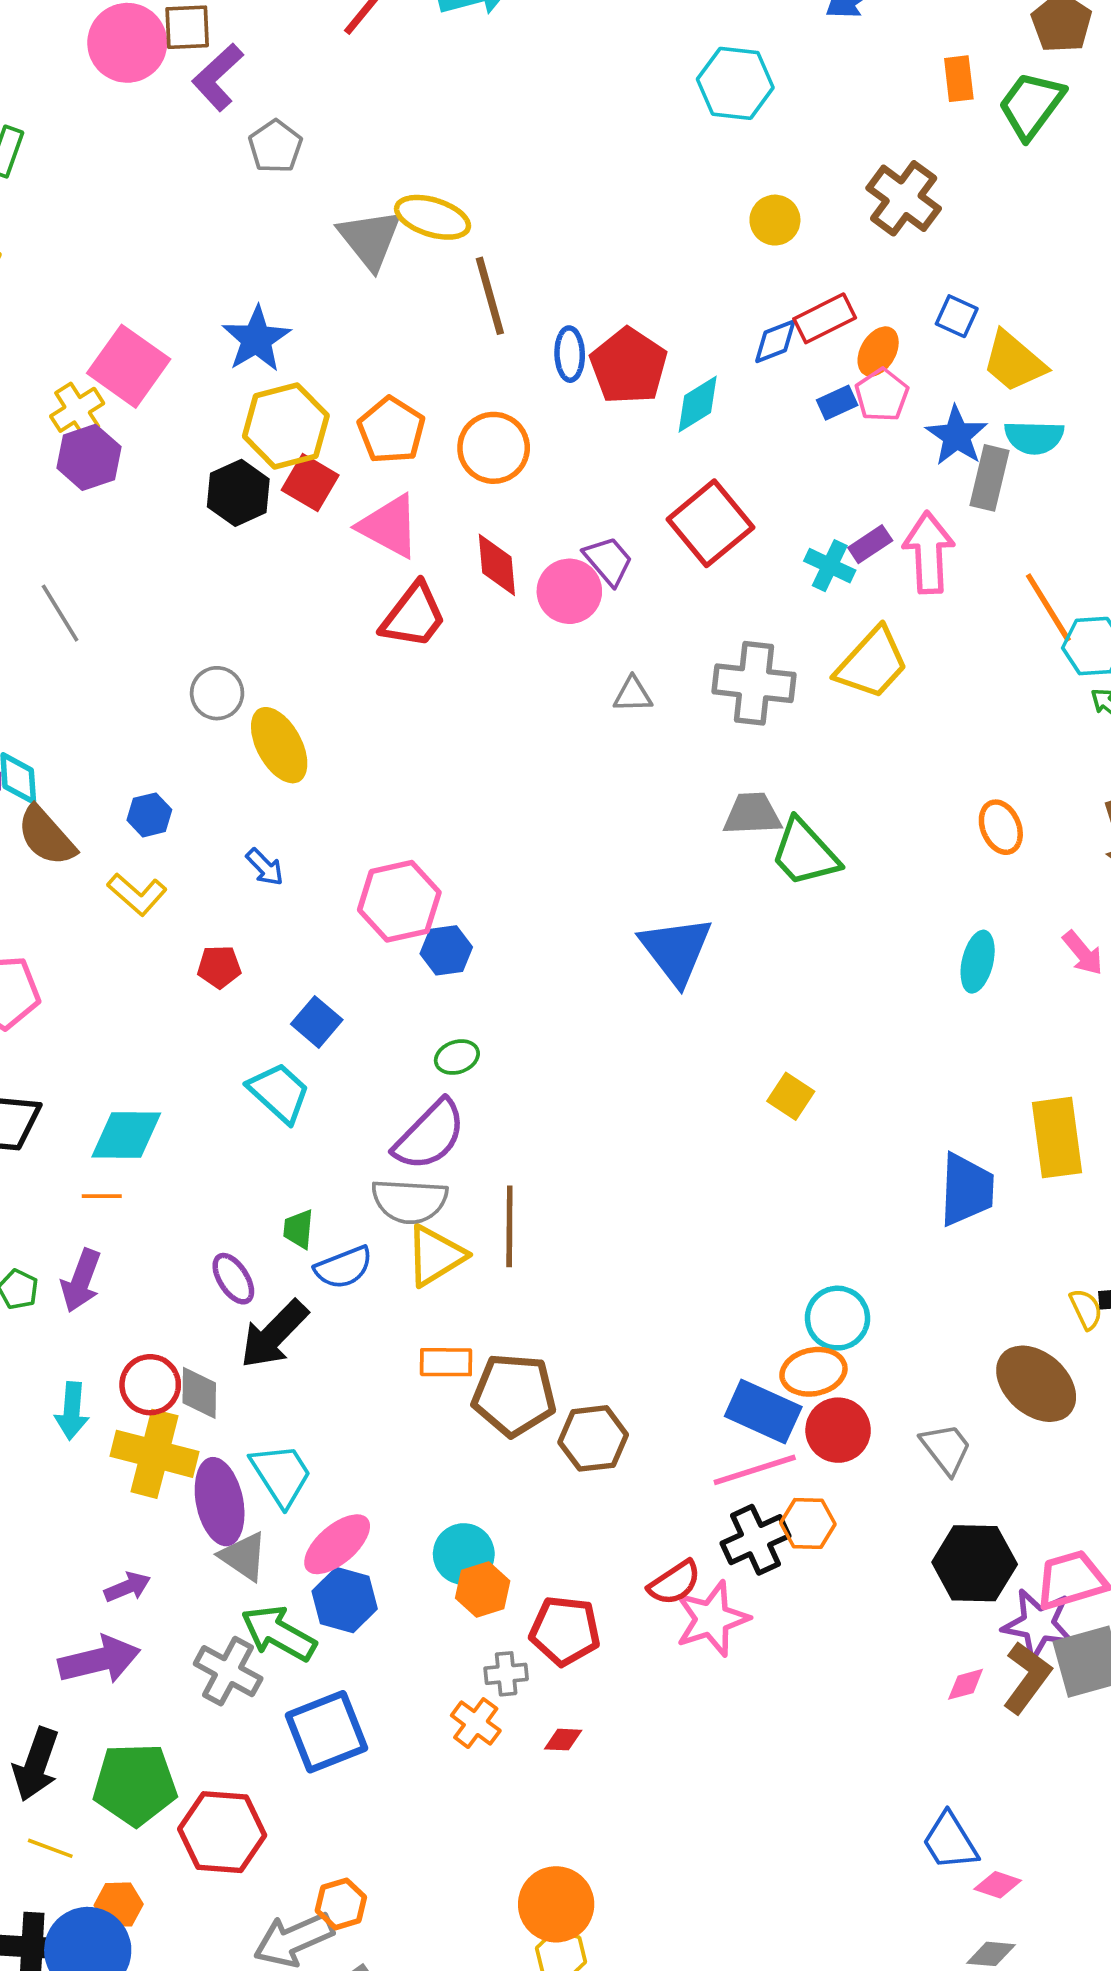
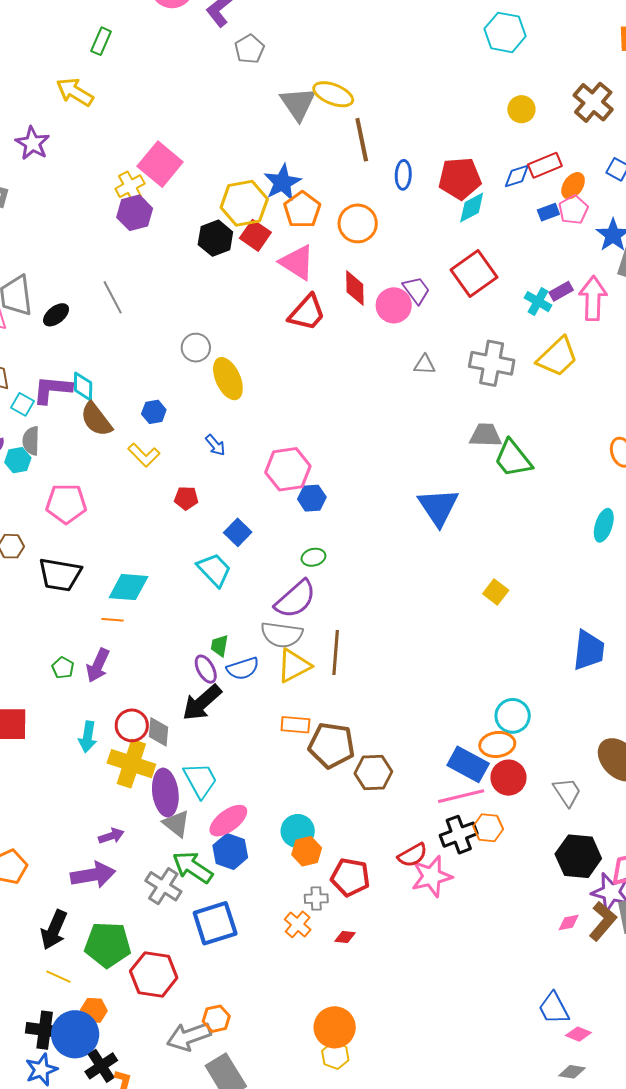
blue star: (256, 339) -> (282, 182), moved
red pentagon: (629, 366) -> (460, 178), moved, turned 30
purple ellipse: (233, 1279) -> (206, 669), moved

